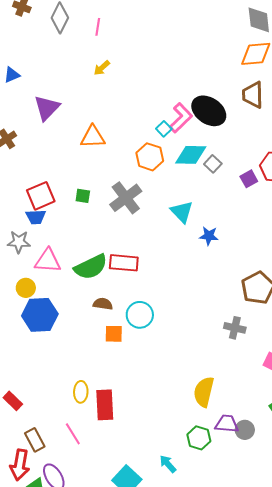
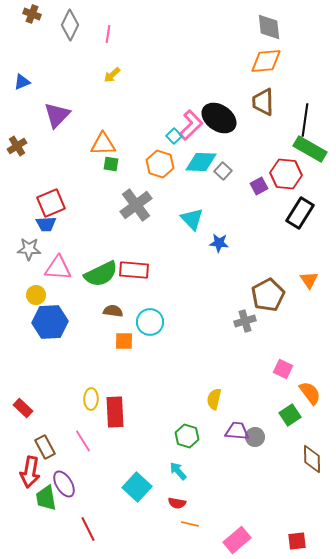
green square: (83, 196) -> (111, 164), moved
gray cross: (235, 328) -> (245, 321), moved, turned -30
yellow semicircle: (204, 392) -> (214, 399), size x0.7
green hexagon: (199, 438) -> (187, 436), moved

